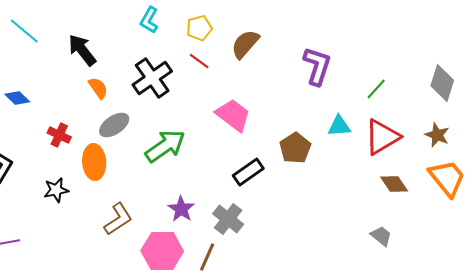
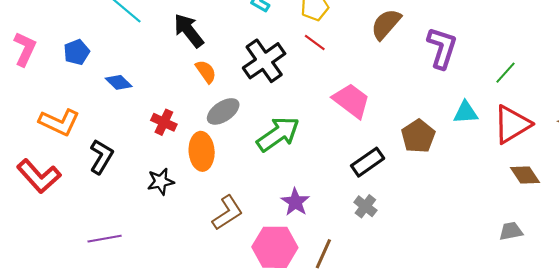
brown semicircle: (245, 44) -> (386, 24), moved
gray cross: (228, 219) -> (365, 206), moved, size x0.7
gray trapezoid: (381, 236) -> (511, 231), turned -50

